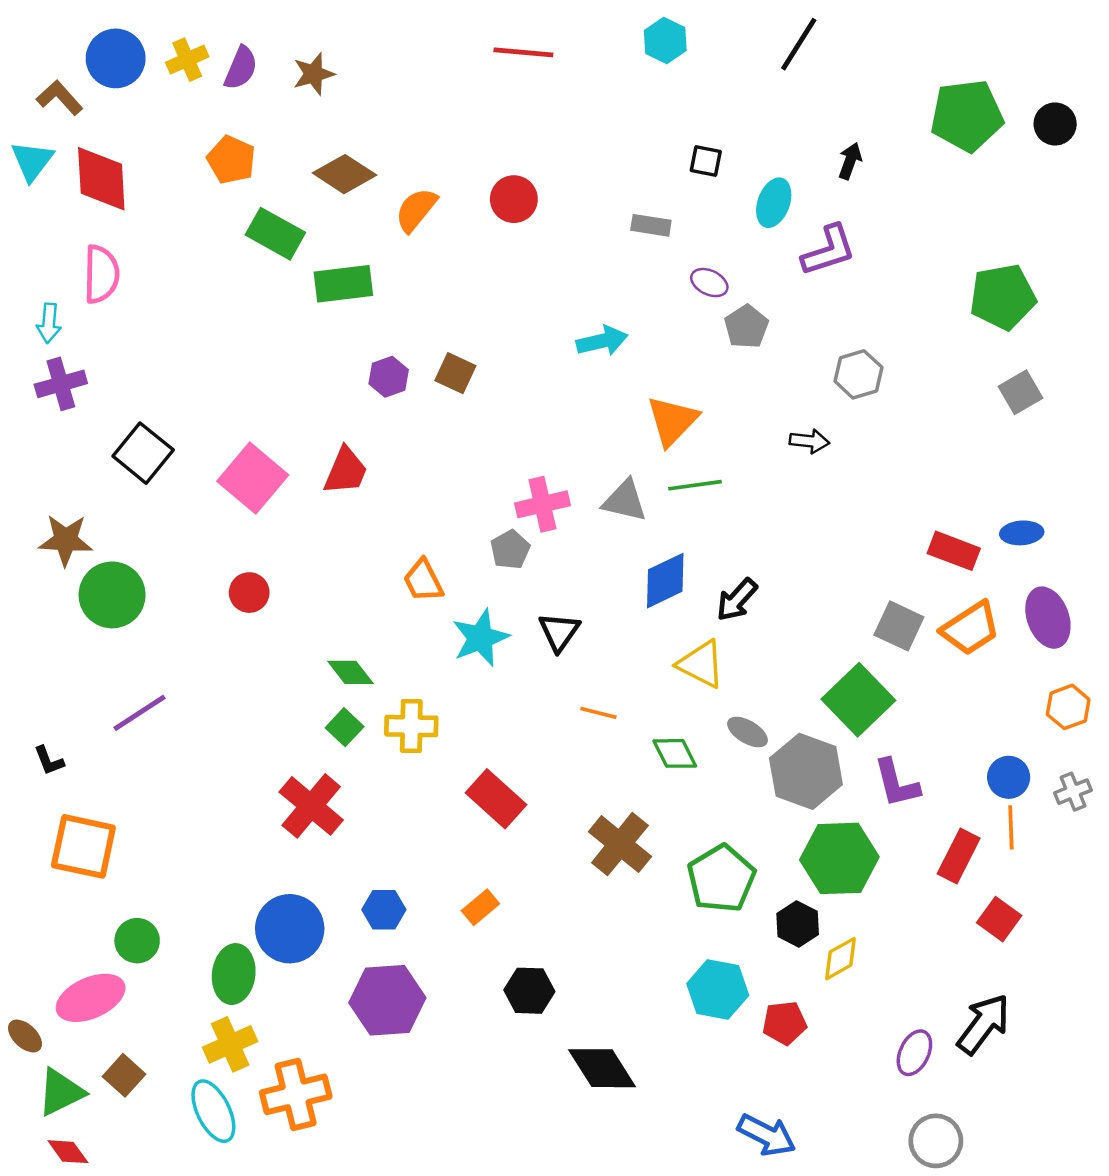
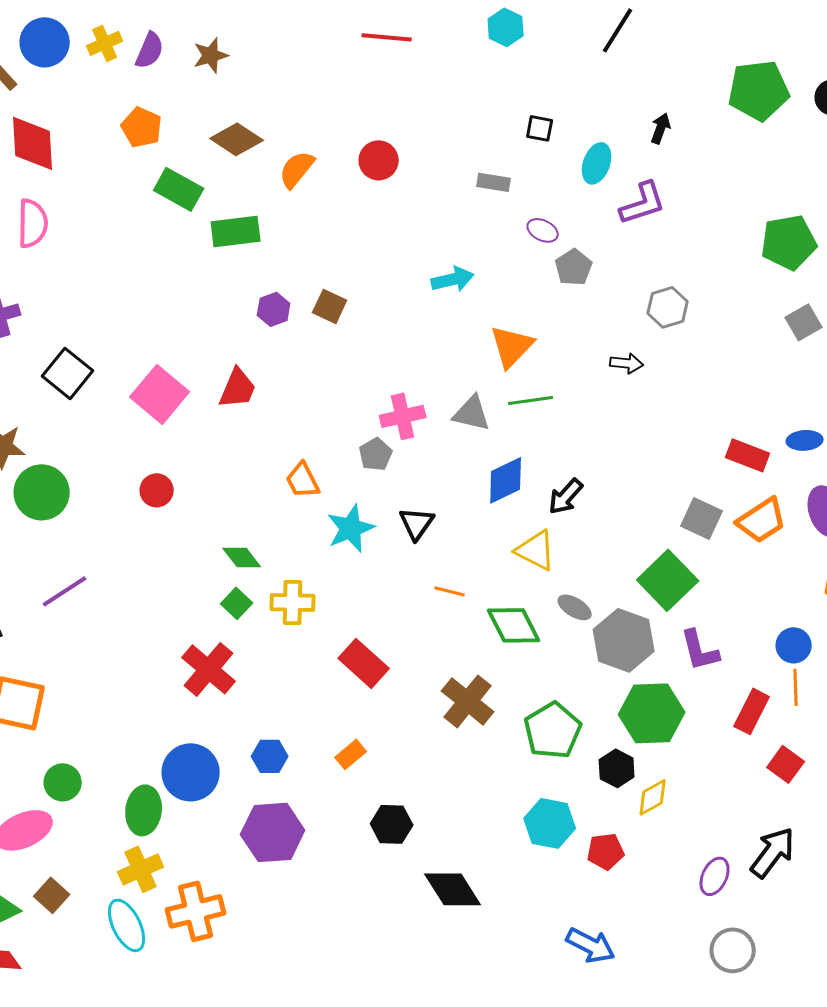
green diamond: (675, 753) -> (514, 625), size x1.4

